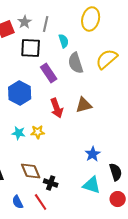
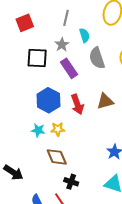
gray star: (25, 22) -> (62, 45), moved
black square: (31, 48) -> (37, 58), moved
blue hexagon: (20, 93) -> (48, 100), moved
brown diamond: (31, 171) -> (57, 157), moved

